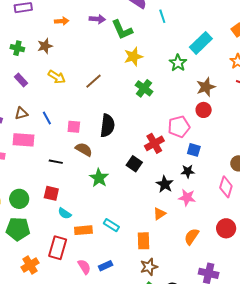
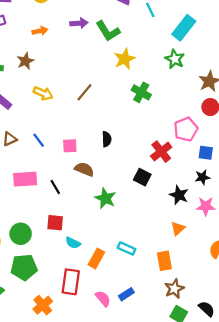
cyan rectangle: (201, 43) -> (184, 28), moved
black semicircle: (107, 126) -> (107, 139), size x0.6
pink rectangle: (24, 140) -> (25, 179), moved
black line: (56, 162) -> (55, 187), turned 56
orange rectangle: (83, 230) -> (96, 258), turned -48

